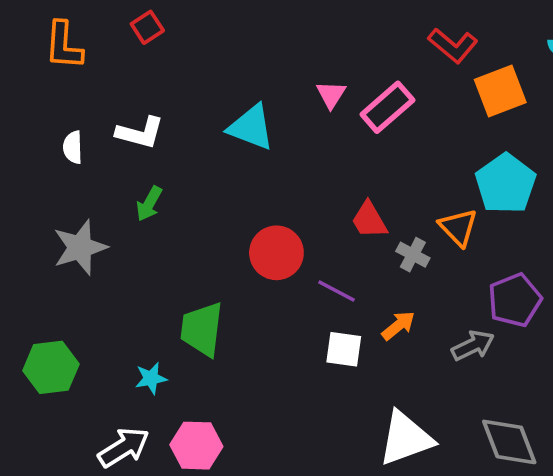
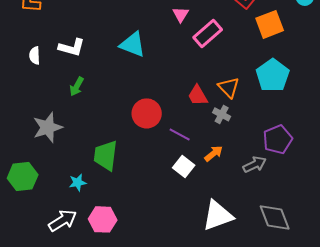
pink triangle: (331, 95) -> (181, 14), moved
orange triangle: (458, 227) -> (229, 87), moved
gray star: (80, 247) -> (48, 127), moved
white square: (344, 349) -> (184, 166), turned 30

